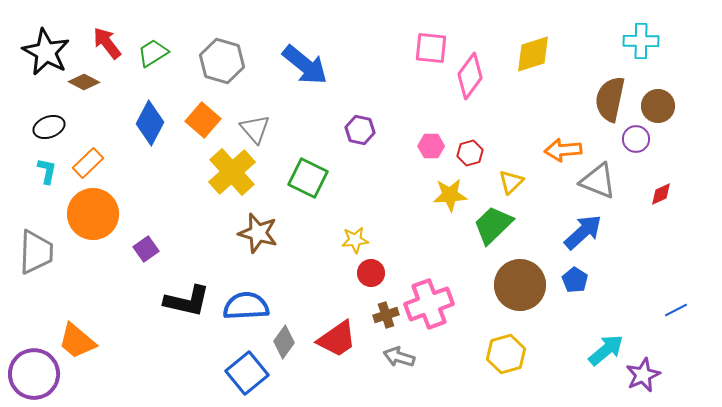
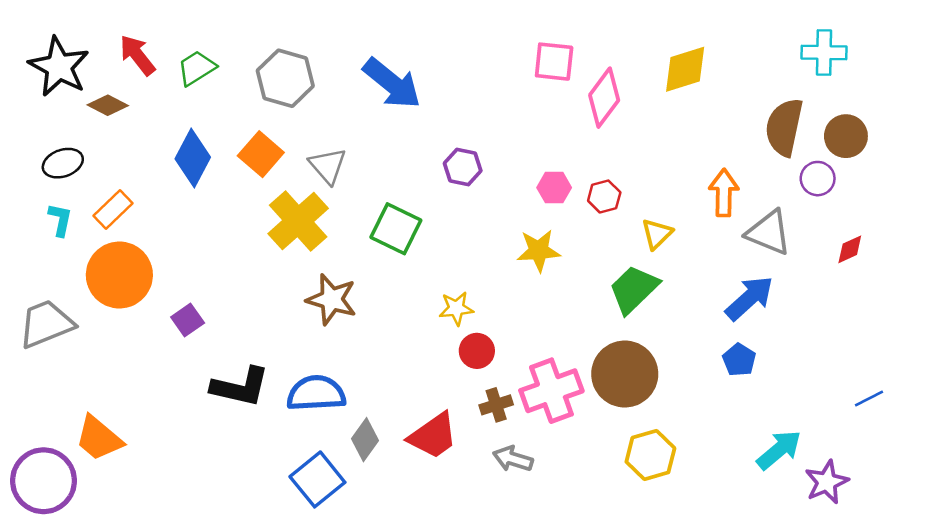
orange arrow: (563, 150) -> (724, 193), turned 96
yellow star: (450, 195) -> (539, 251), moved
gray trapezoid: (36, 252) -> (46, 324), turned -114
brown circle: (520, 285) -> (625, 374), moved

